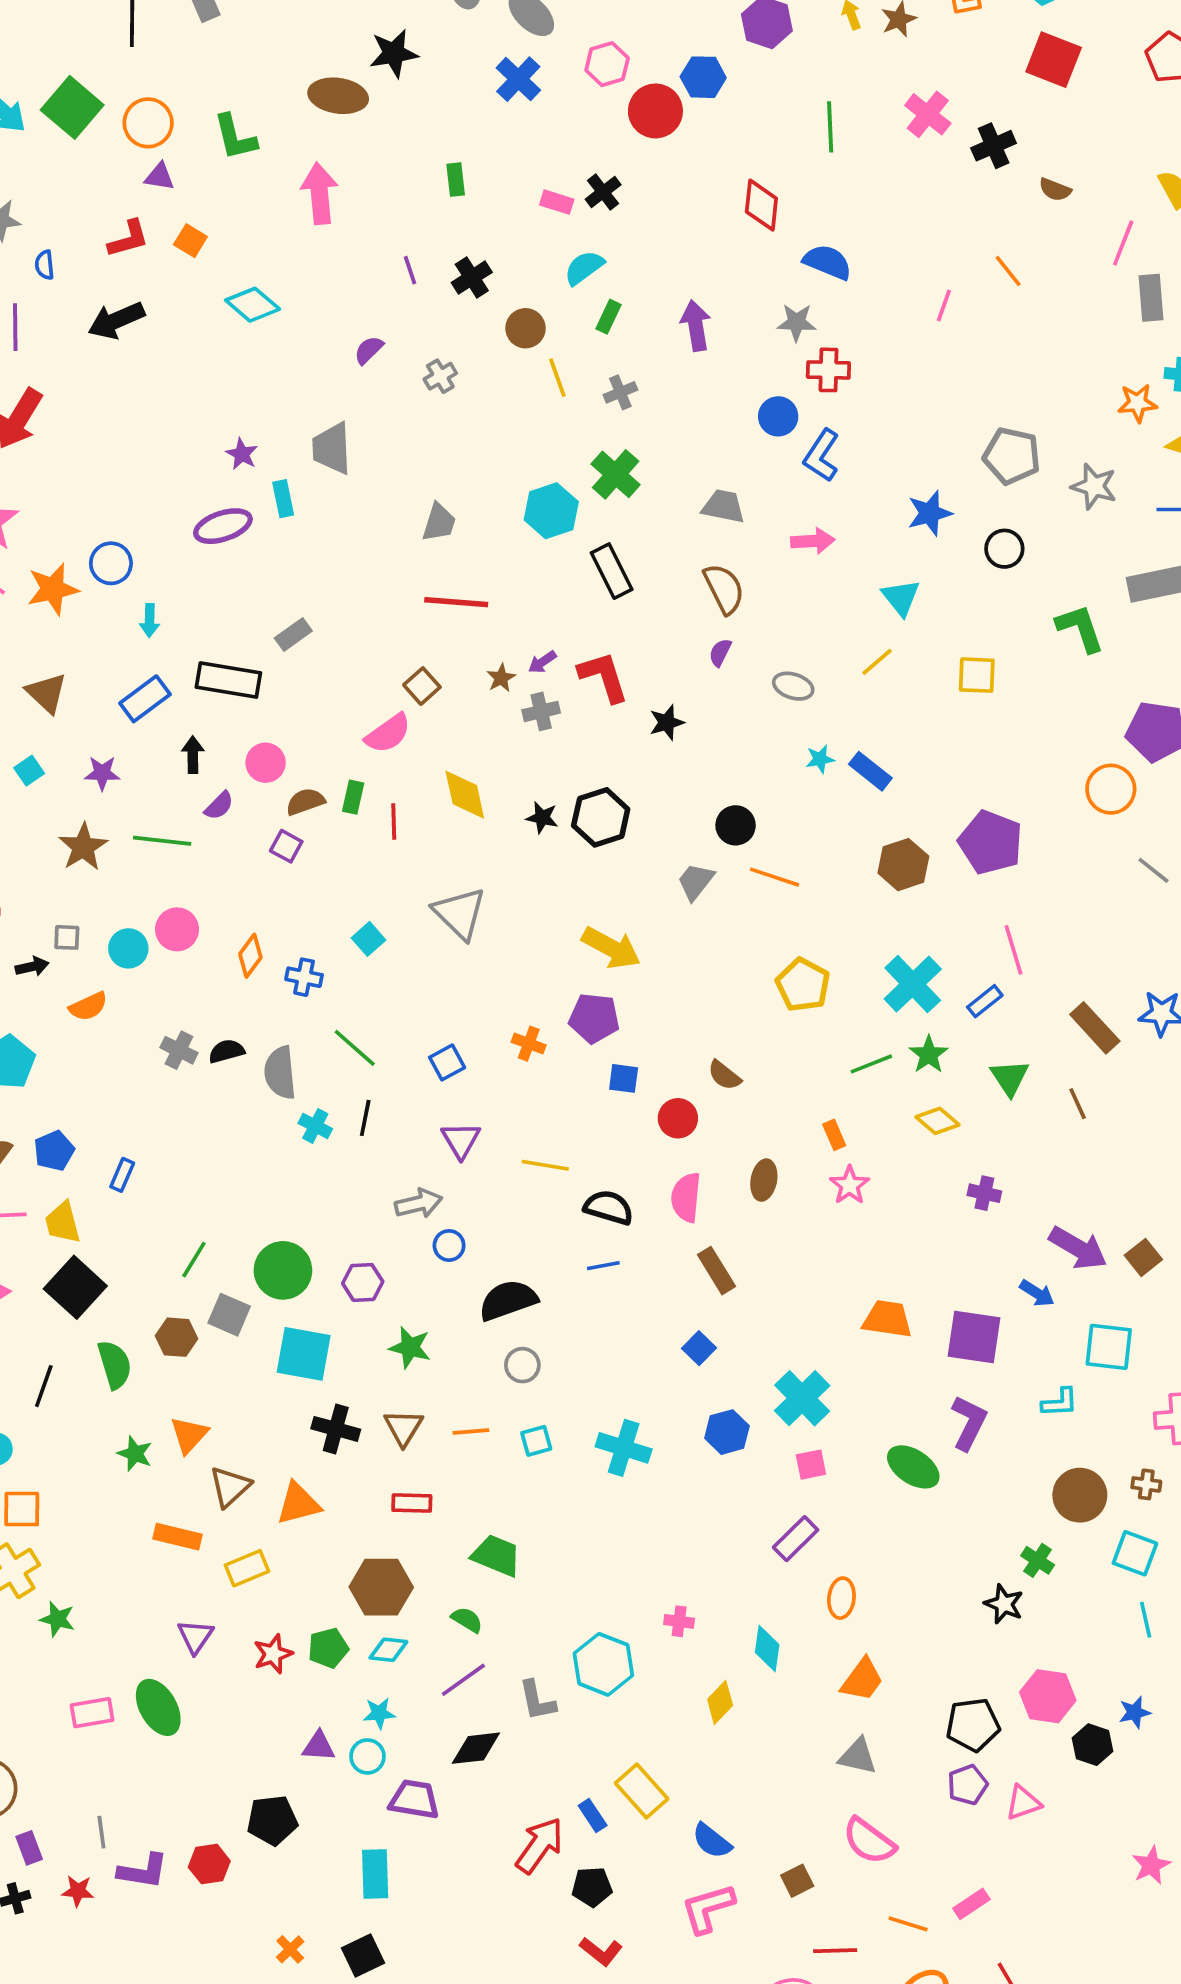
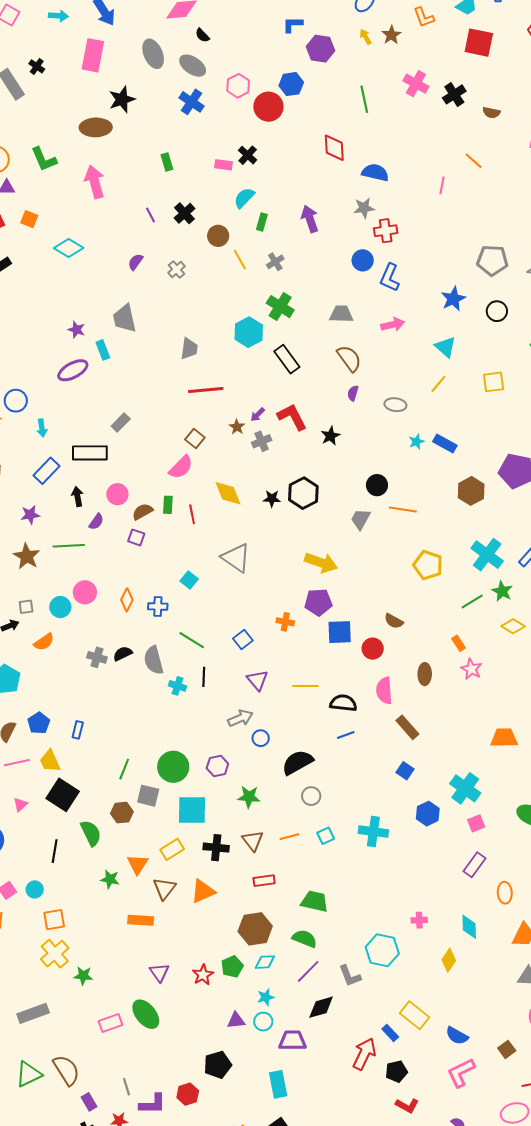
blue square: (624, 1078) -> (340, 632), size x1.5
yellow rectangle: (247, 1568) -> (172, 849), moved
green semicircle: (467, 1620) -> (305, 939), size x1.4

